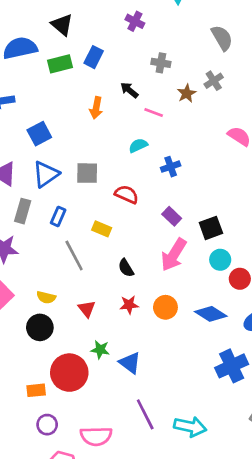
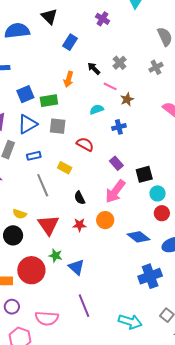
gray cross: (161, 63) -> (120, 63), moved, turned 32
green rectangle: (60, 64) -> (49, 101), moved
brown star: (187, 93) -> (127, 99), moved
blue rectangle: (58, 216) -> (34, 156), turned 48
cyan circle: (220, 260) -> (158, 193), moved
orange circle: (165, 307) -> (105, 220), moved
red triangle: (87, 309) -> (48, 225), size x1.6
cyan arrow: (190, 427) -> (130, 322), moved

